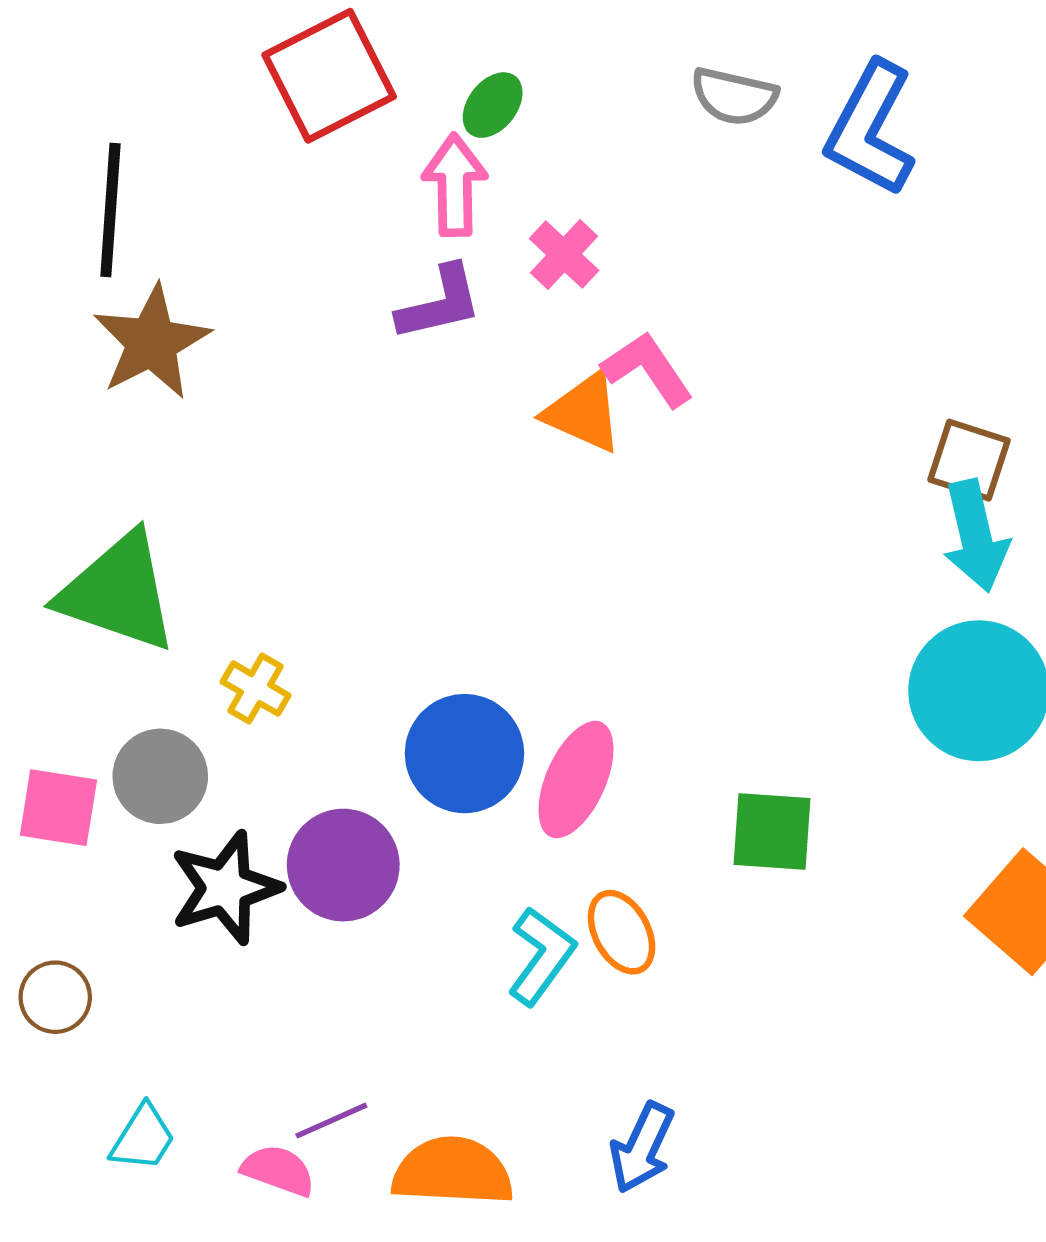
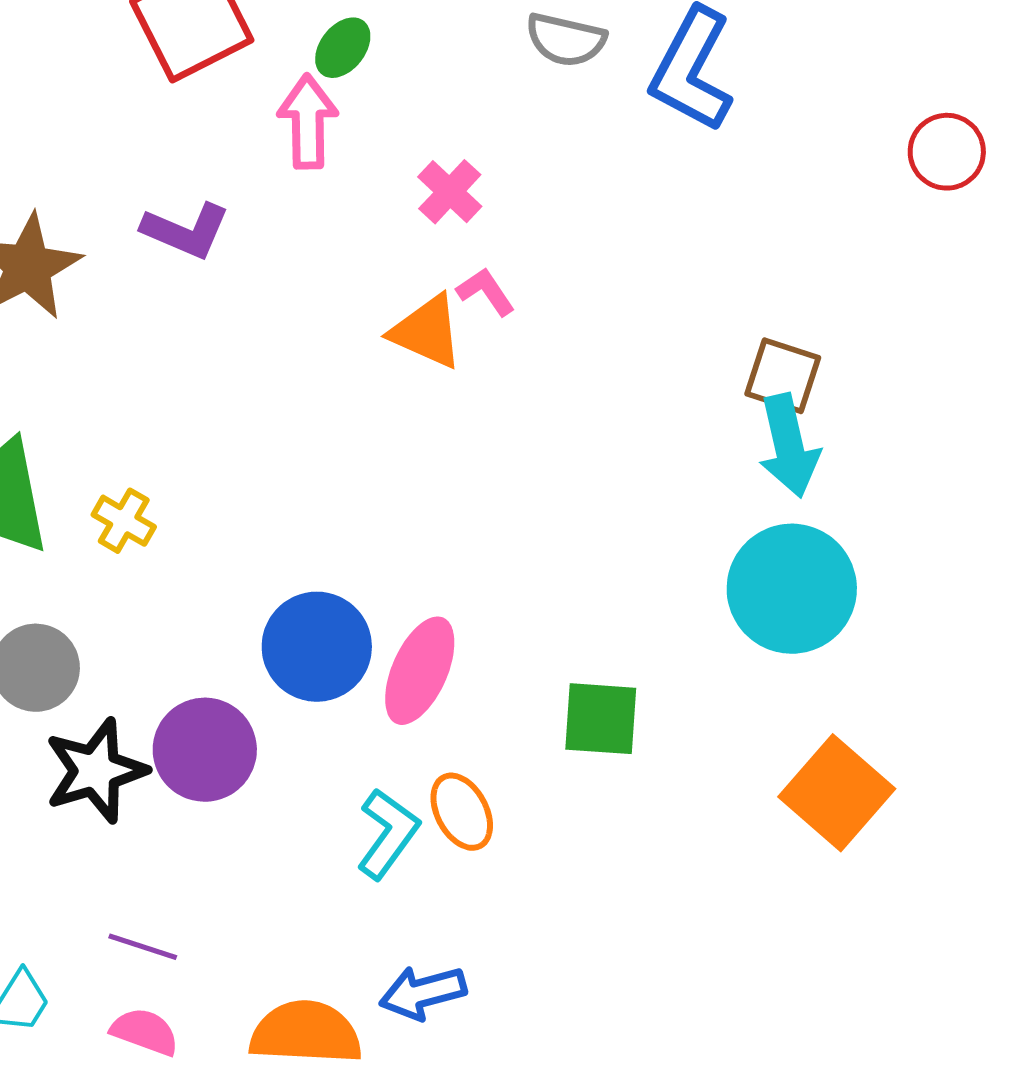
pink cross: (564, 254) -> (450, 192), moved
purple L-shape: (440, 303) -> (186, 231), moved, turned 36
pink L-shape: (647, 369) -> (486, 292), size x0.7
yellow cross: (256, 689) -> (124, 521), moved
purple line: (331, 1121) -> (143, 947), moved, turned 42
blue arrow: (642, 1148) -> (423, 993), moved, turned 50

